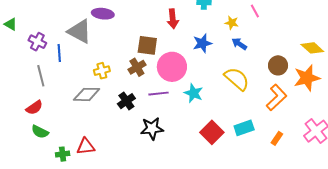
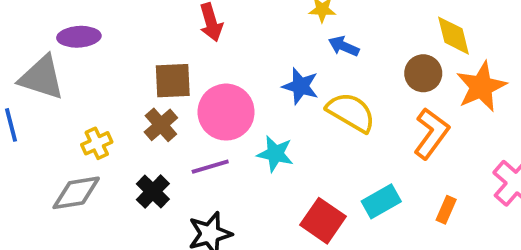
blue star: (202, 43) -> (300, 86), moved, turned -30
yellow diamond: (312, 48) -> (453, 36), moved, turned 45

